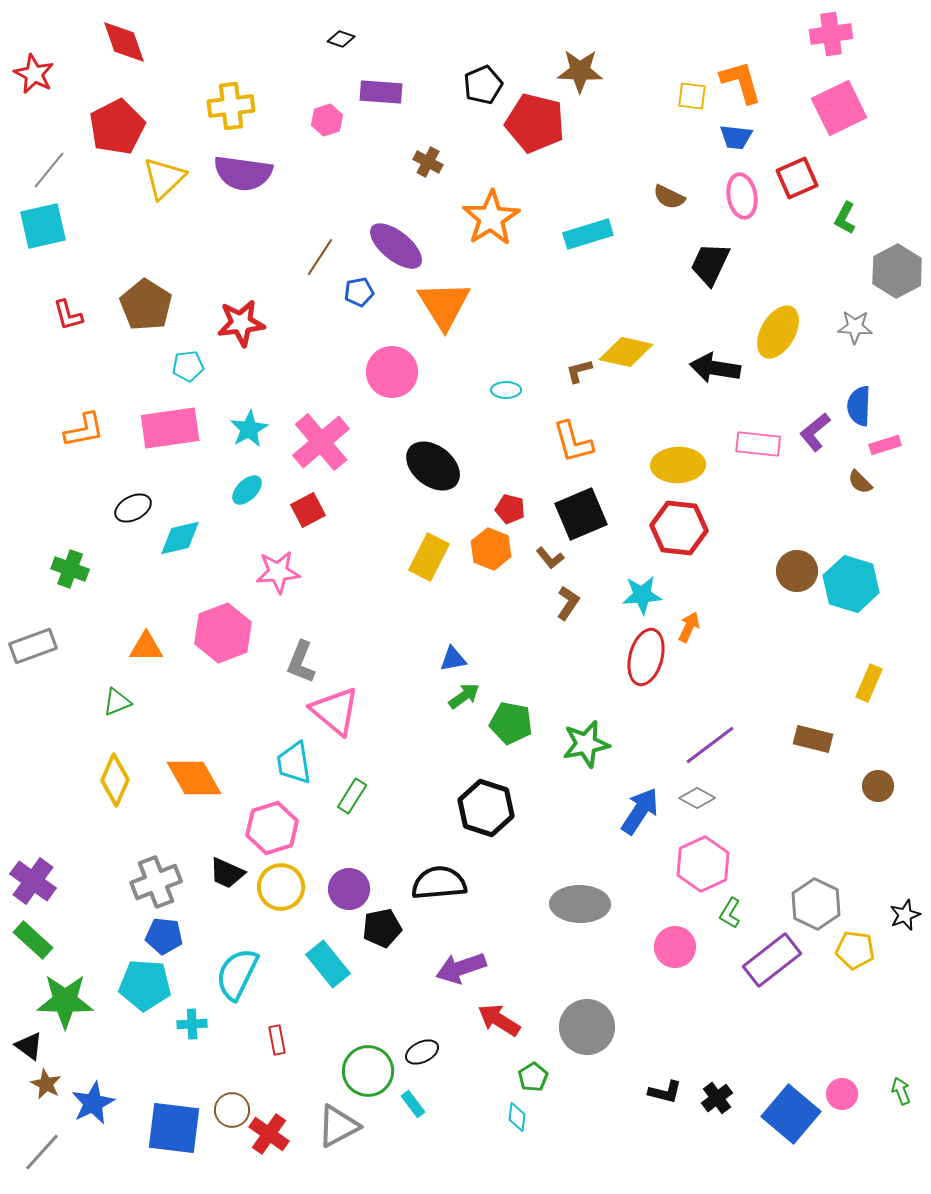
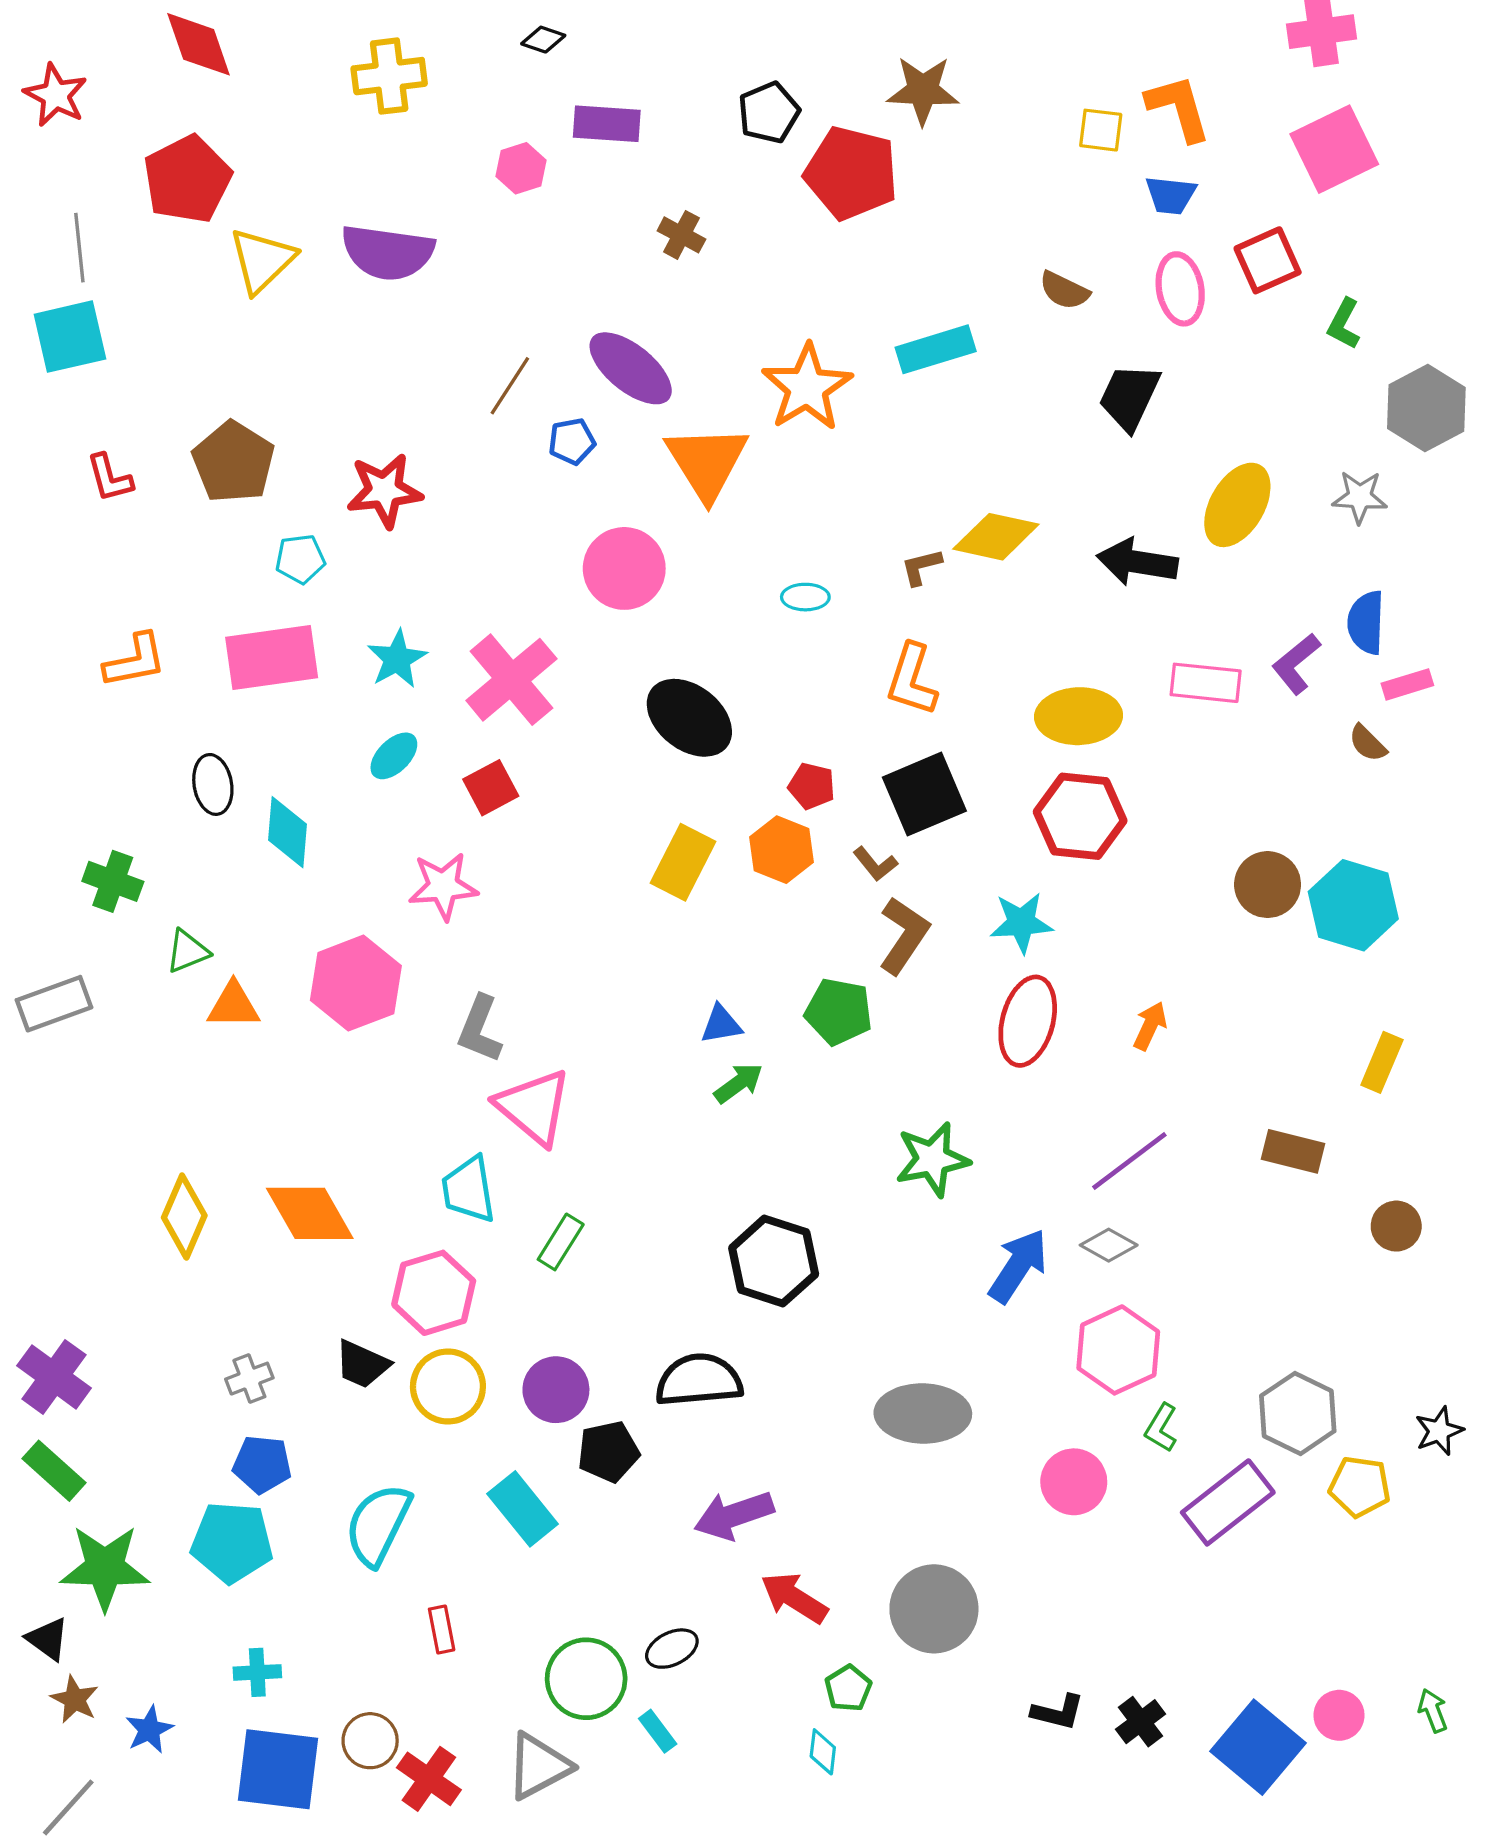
yellow cross: (231, 106) -> (389, 76), moved
gray line: (49, 170) -> (79, 248), turned -45
orange star: (491, 218) -> (807, 387), moved
orange L-shape: (573, 442) -> (912, 680), turned 33
black ellipse: (133, 508) -> (213, 784), turned -72
cyan diamond: (180, 538) -> (288, 832), turned -72
brown L-shape: (568, 603) -> (904, 935), size x1.4
orange arrow: (689, 627) -> (1150, 1026), moved
green triangle: (117, 702) -> (187, 951), moved
green pentagon: (511, 723) -> (839, 1012), moved
gray cross: (156, 882) -> (249, 1379), size x0.6
cyan cross: (192, 1024) -> (257, 1672), moved
blue star: (93, 1103) -> (149, 1730), size x0.7

